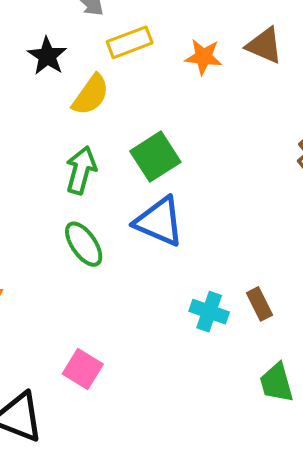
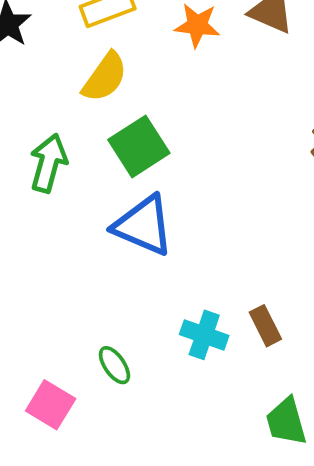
yellow semicircle: (91, 95) -> (105, 77), moved
green ellipse: (84, 244) -> (114, 365), moved, size x0.7

